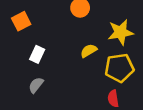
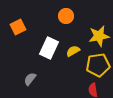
white rectangle: (37, 54) -> (49, 48), moved, size x1.5

